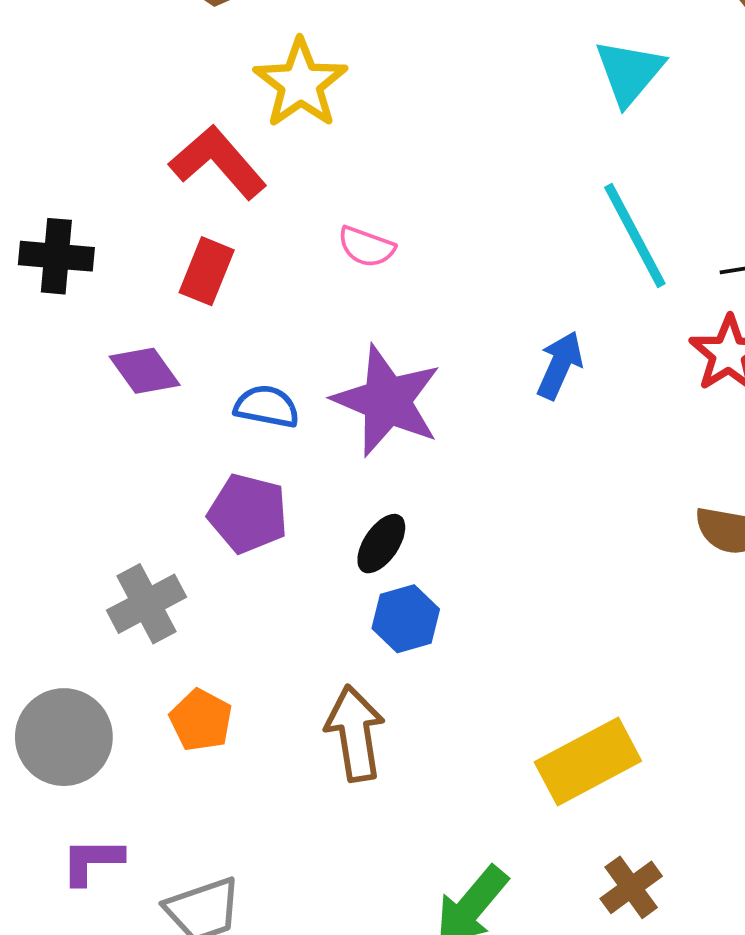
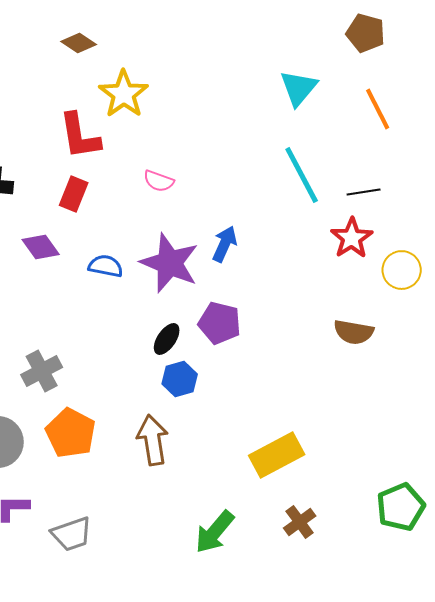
red L-shape: (218, 162) -> (80, 136), turned -148
blue arrow: (560, 365) -> (225, 244), moved
purple pentagon: (248, 514) -> (220, 323), moved
orange pentagon: (201, 720) -> (71, 433), size x1.5

